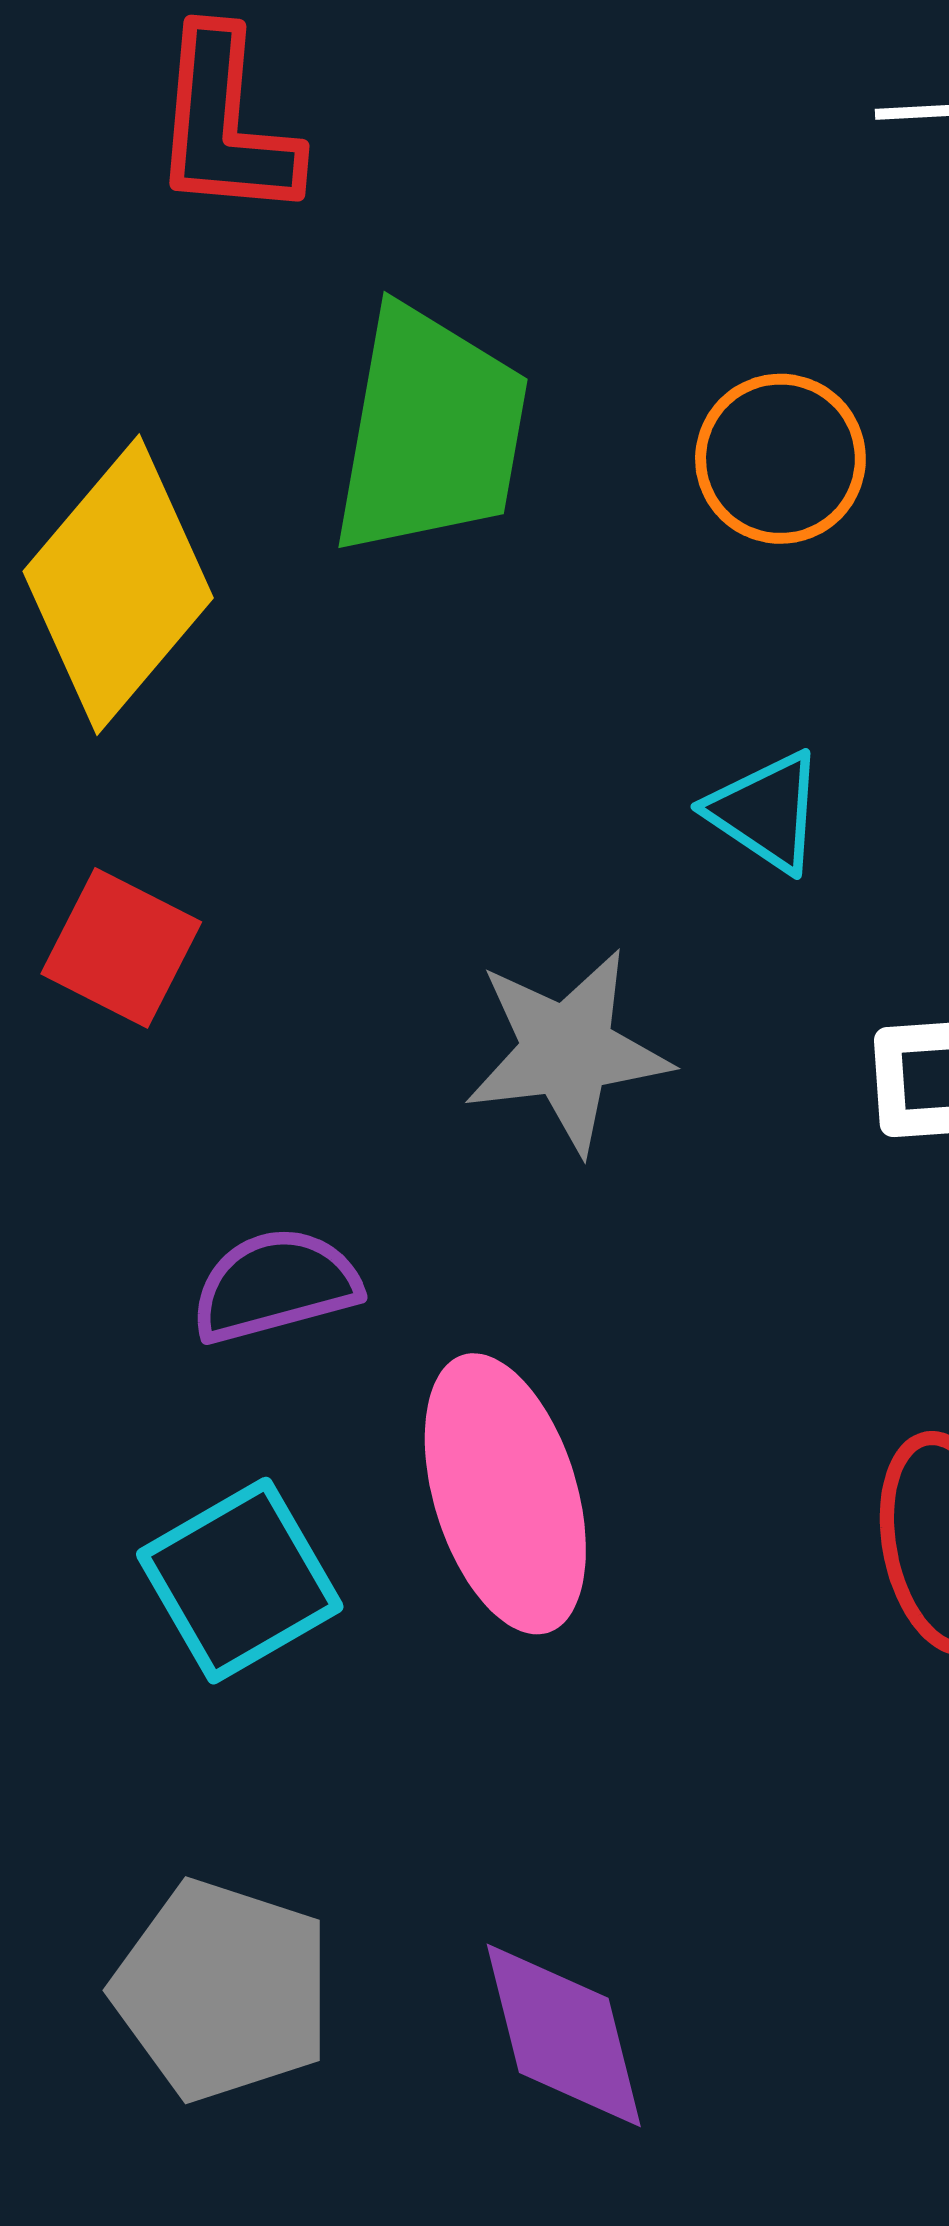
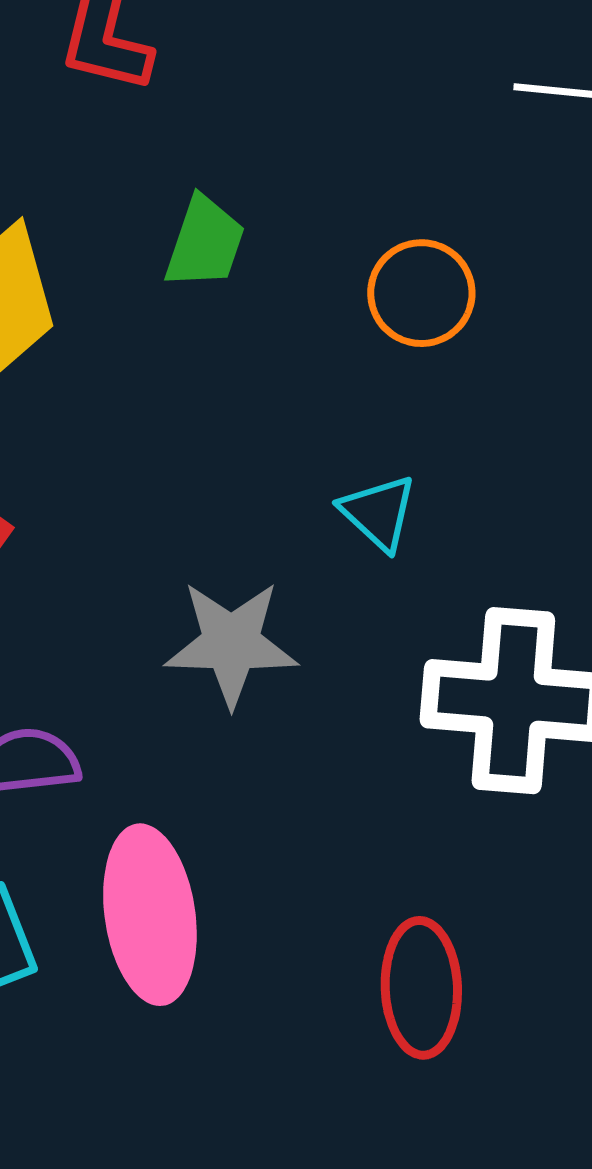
green trapezoid: (430, 431) -> (205, 242), size x0.6

